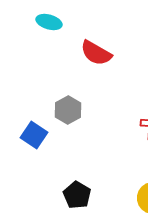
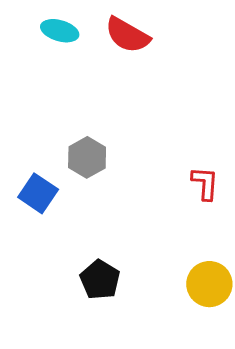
red semicircle: (96, 53) -> (127, 35), moved

